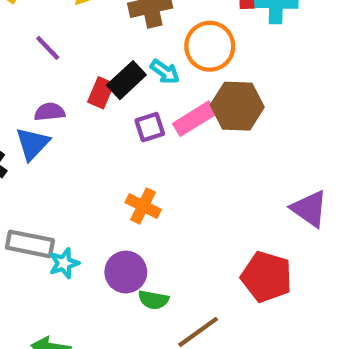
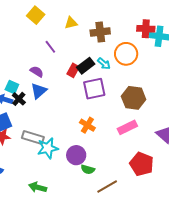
brown hexagon: (237, 106) -> (134, 98), moved
purple semicircle: (50, 112) -> (37, 72), moved, turned 32
pink rectangle: (195, 119) -> (127, 127), moved
purple square: (150, 127) -> (94, 89), size x1.6
cyan star: (64, 263) -> (48, 148), size x1.5

